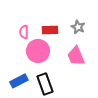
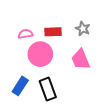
pink semicircle: (24, 32) -> (25, 34), turned 80
blue rectangle: (19, 81) -> (20, 86), turned -30

